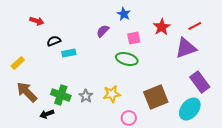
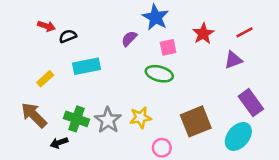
blue star: (124, 14) -> (156, 17), size x1.5
black semicircle: (54, 41) -> (68, 36), moved
purple triangle: (186, 48) -> (233, 60), size x0.7
cyan rectangle: (69, 53) -> (87, 66), size x1.5
yellow rectangle: (18, 63) -> (45, 79), moved
gray star: (86, 96) -> (108, 120), size x1.5

